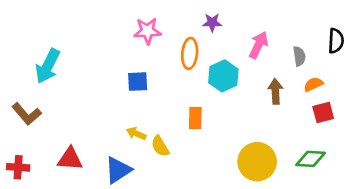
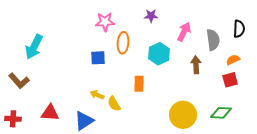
orange ellipse: (190, 53) -> (123, 43), moved
gray semicircle: (299, 56) -> (213, 40), size x1.5
orange semicircle: (313, 84) -> (233, 60), moved

